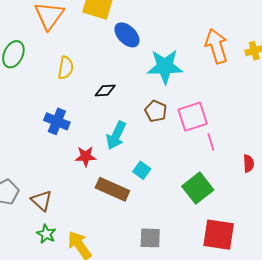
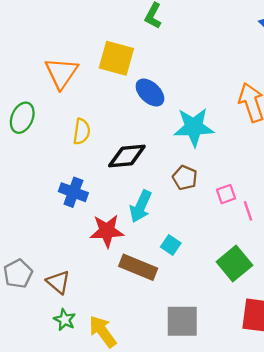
black diamond: (105, 91) -> (127, 156), size x1.6
pink square: (193, 117) -> (226, 194), moved, size x0.6
red star: (86, 156) -> (107, 231), size x1.4
gray square: (150, 238) -> (182, 321), size x1.4

